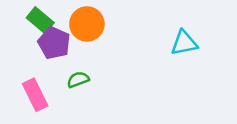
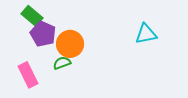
orange circle: (87, 24) -> (70, 44), moved

